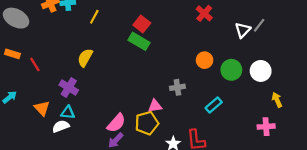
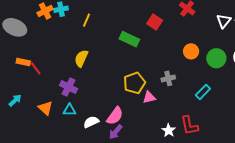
red square: (142, 24) -> (155, 22), moved
orange rectangle: (12, 54) -> (23, 62), moved
yellow pentagon: (147, 123) -> (134, 83), moved
white semicircle: (61, 126) -> (91, 122), moved

